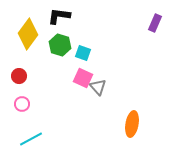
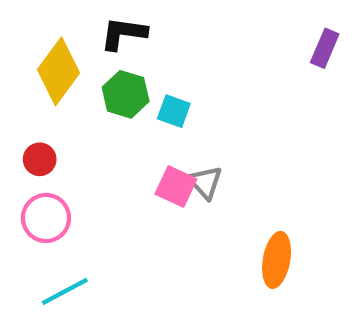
pink square: (83, 78) -> (176, 187), moved
pink circle: (22, 104) -> (46, 218), size x1.5

